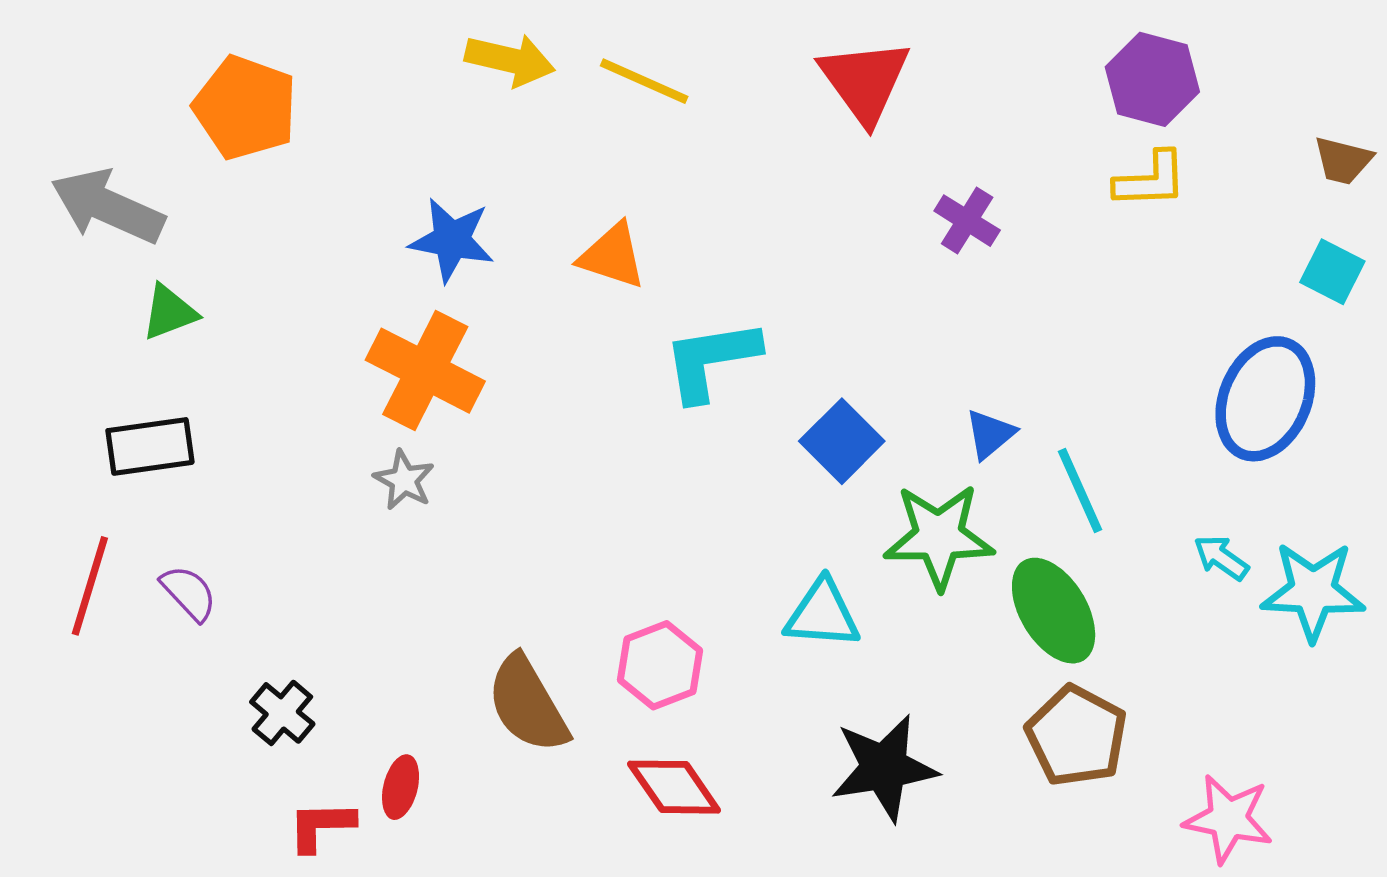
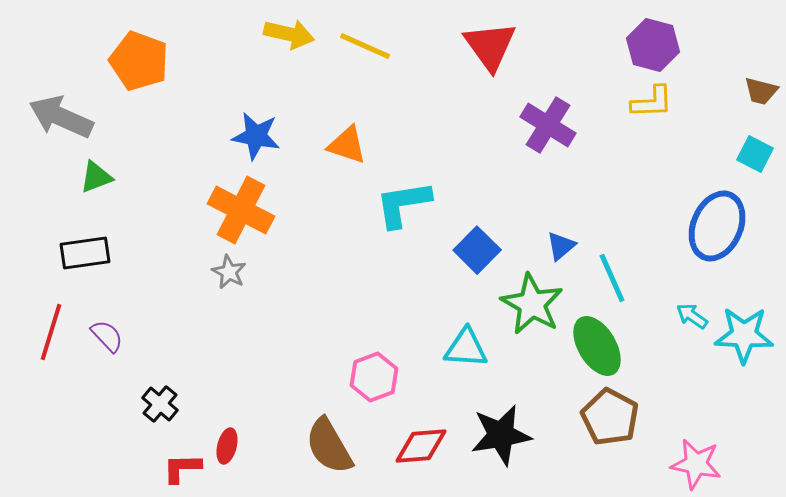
purple cross: (967, 221) -> (548, 125), size x1.5
green star: (939, 536) -> (532, 304), turned 30
brown semicircle: (528, 704) -> (329, 446), moved
red diamond: (674, 787) -> (421, 446), moved, turned -60

